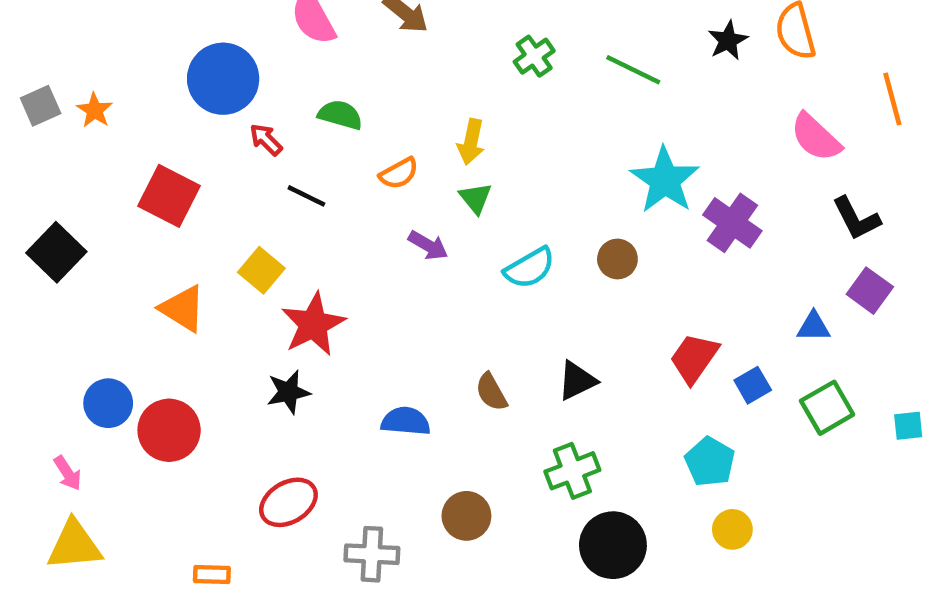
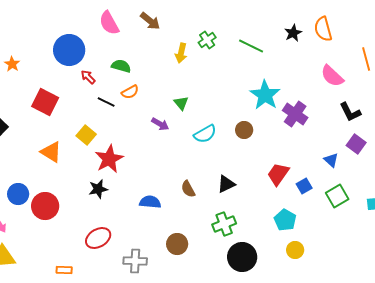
yellow arrow: (471, 142) -> (181, 53), moved
orange semicircle: (399, 173) -> (130, 92), moved
blue triangle: (814, 327) -> (331, 160), turned 42

